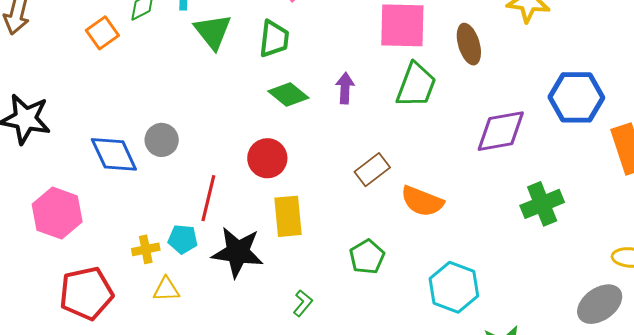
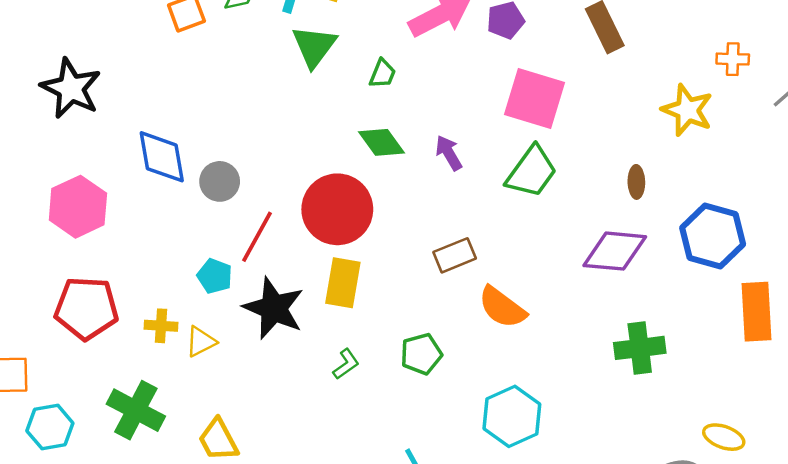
green trapezoid: (274, 39) -> (382, 74), size x0.7
brown ellipse: (469, 44) -> (636, 182), moved, size x0.7
purple arrow: (345, 88) -> (449, 153), turned -48
gray circle: (162, 140) -> (220, 181), moved
red circle: (267, 158) -> (337, 209), size x1.5
yellow cross: (146, 249) -> (161, 326), moved
yellow triangle: (166, 289) -> (201, 342), moved, turned -40
green L-shape: (303, 303) -> (346, 364), moved

